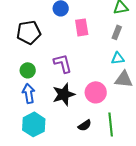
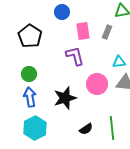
black pentagon: (29, 32) -> (30, 36), turned -30
gray rectangle: (117, 32) -> (107, 32), moved
purple L-shape: (63, 63) -> (75, 56), moved
pink circle: (96, 92) -> (97, 84), moved

